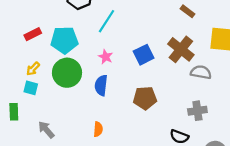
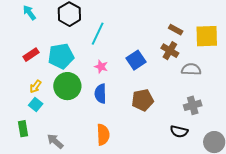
brown rectangle: (188, 11) -> (176, 30), moved
brown cross: (181, 49) -> (170, 51), size x0.7
cyan square: (31, 88) -> (36, 105), turned 32
orange semicircle: (98, 129) -> (103, 135), size x1.5

